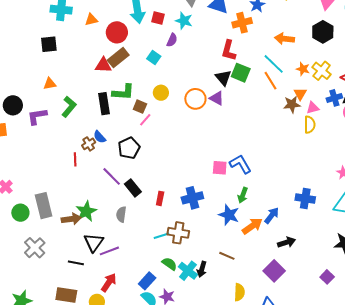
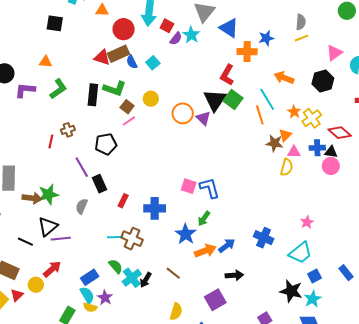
purple semicircle: (172, 40) -> (176, 39), moved
black triangle: (223, 78) -> (215, 100), size x1.4
blue semicircle: (100, 137) -> (132, 62), moved

